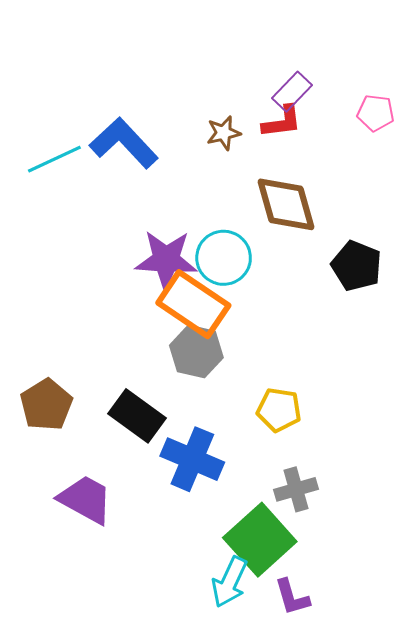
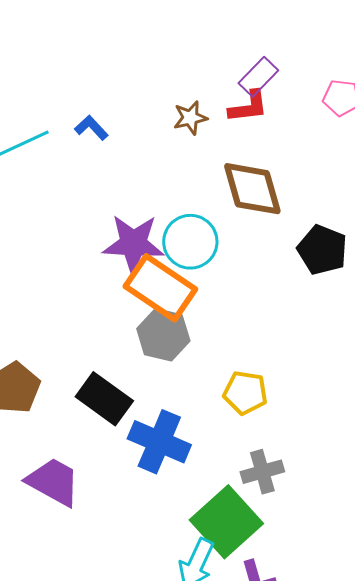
blue L-shape: (124, 143) -> (91, 128), size x0.5

